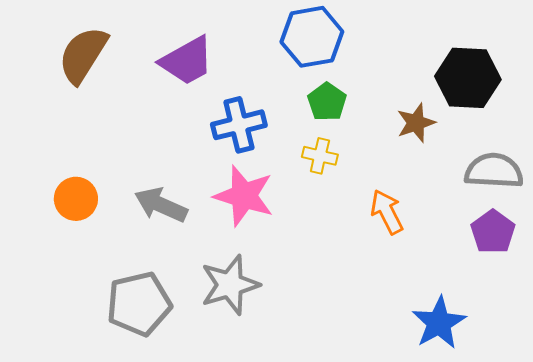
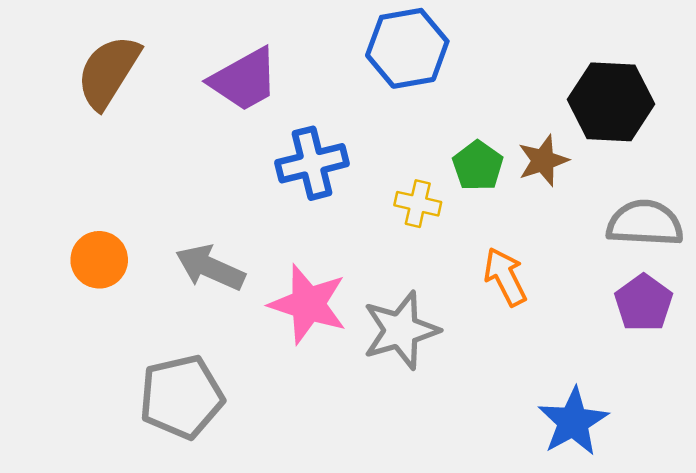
green pentagon: (327, 102) -> (478, 166), moved
pink star: (244, 196) -> (308, 304), moved
gray star: (230, 285) -> (401, 330), moved

